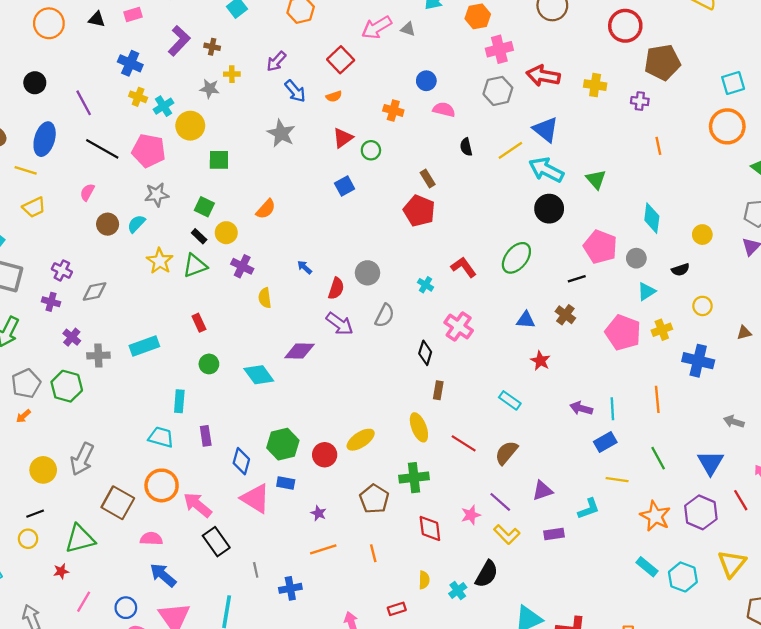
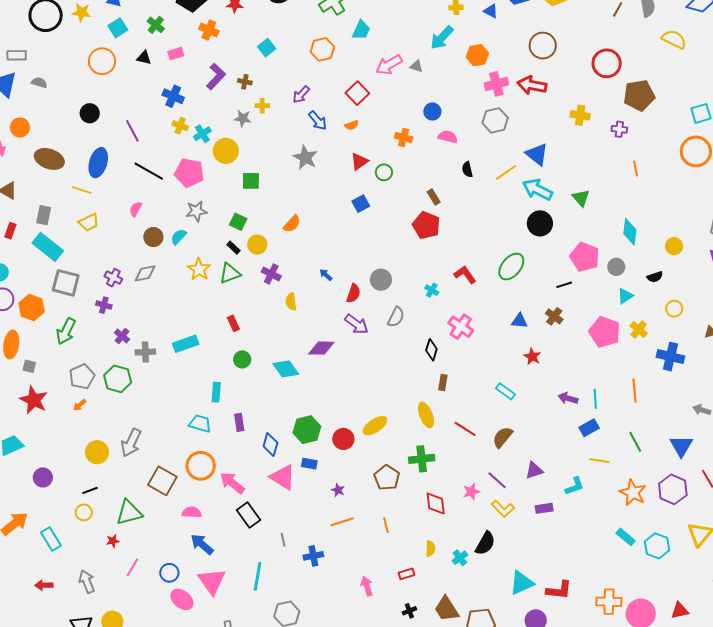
red arrow: (543, 76) -> (532, 85), moved
gray diamond: (95, 291) -> (145, 273), moved
yellow cross: (662, 330) -> (639, 329), turned -30

